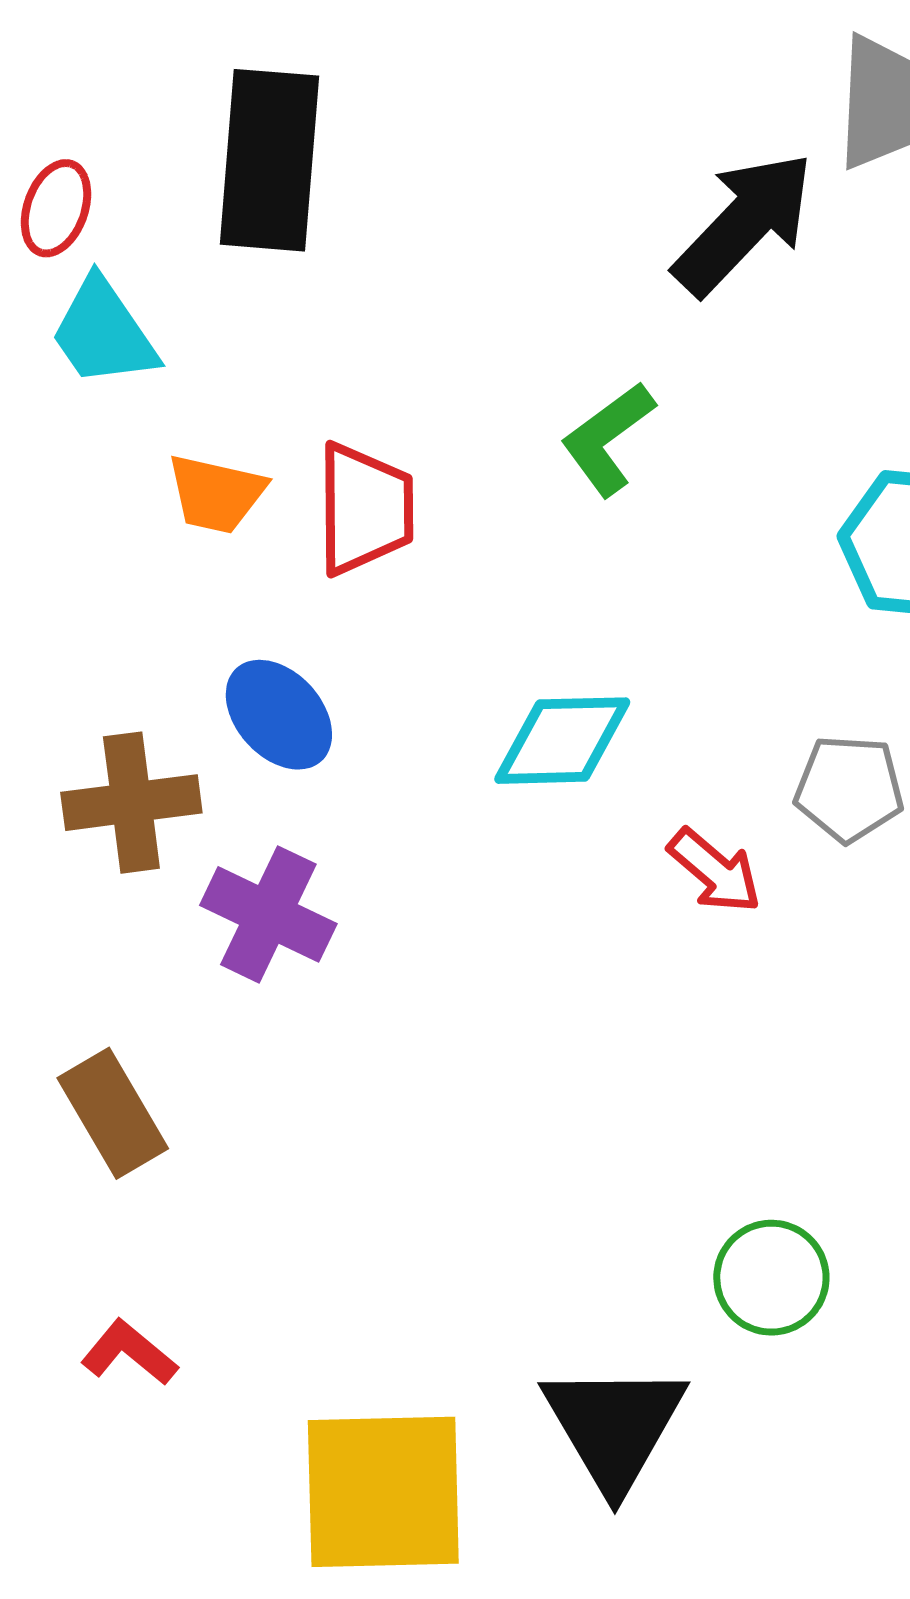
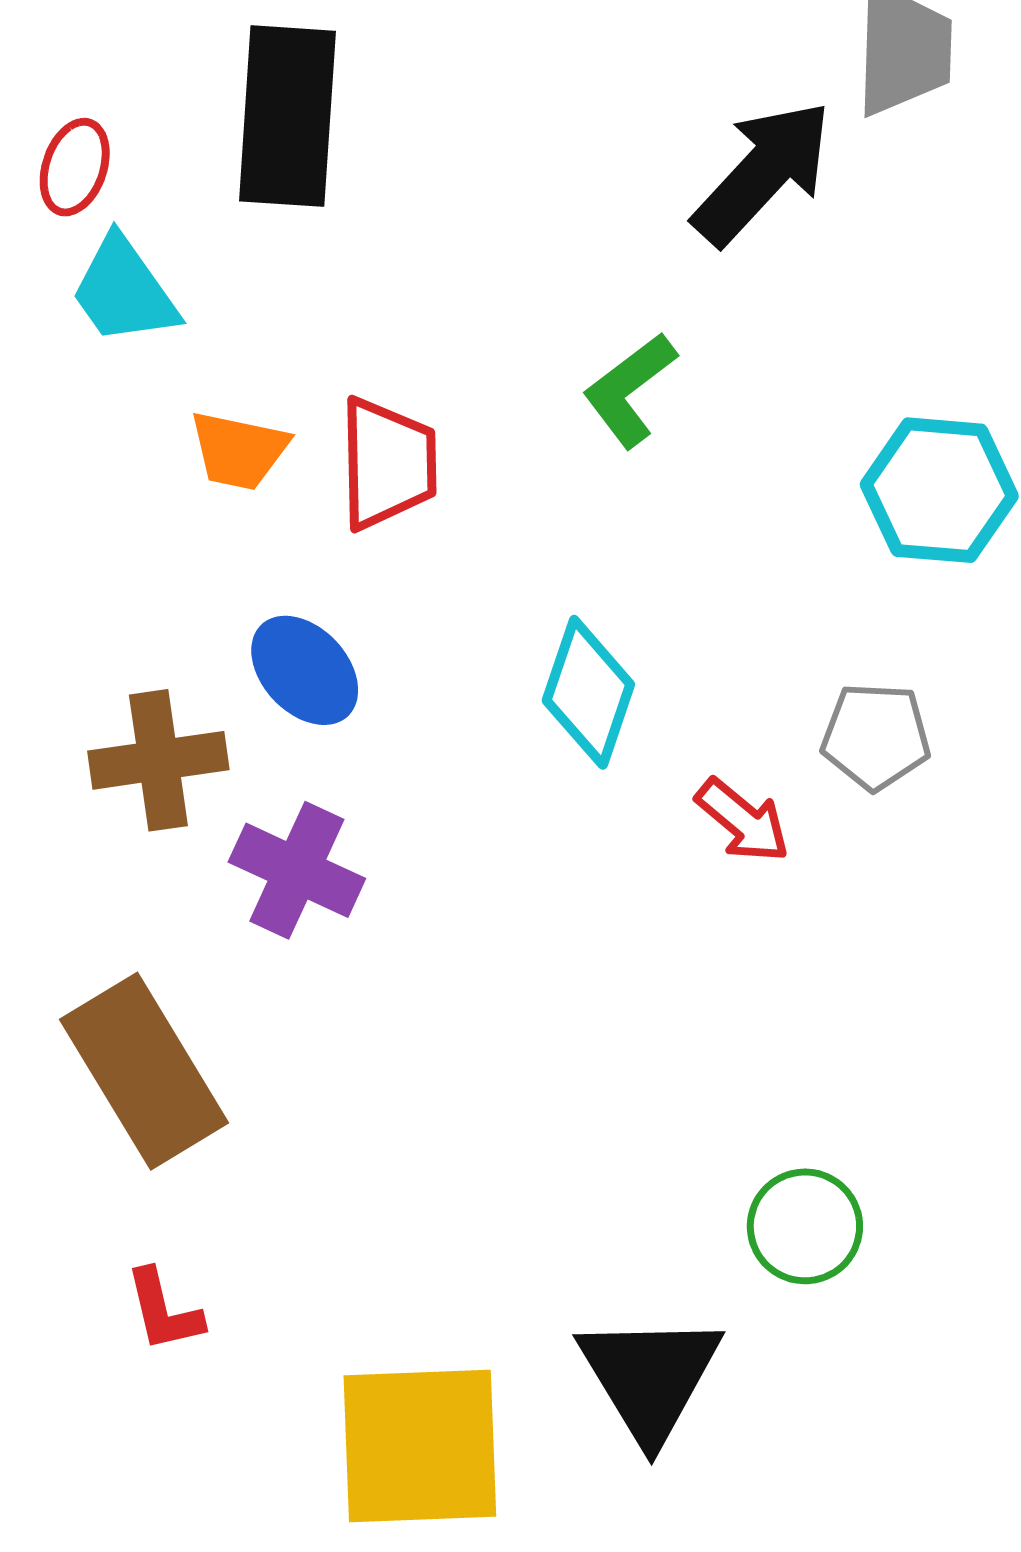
cyan diamond: (562, 741) -> (588, 692), turned -69
brown rectangle: (113, 1113) -> (144, 1071), size x1.5
red L-shape: (129, 1353) -> (164, 1310), turned -142

